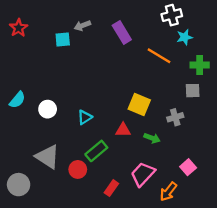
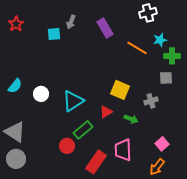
gray arrow: (82, 26) -> (71, 22), turned -48
cyan star: (185, 37) -> (160, 40), moved
cyan triangle: (85, 117) -> (73, 101), size x1.6
red triangle: (123, 130) -> (106, 112), turned -32
gray triangle: (48, 157) -> (15, 132), moved
pink trapezoid: (143, 174) -> (123, 150), turned -45
red rectangle: (111, 188) -> (96, 162), size x1.6
orange arrow: (168, 192) -> (157, 167), moved

